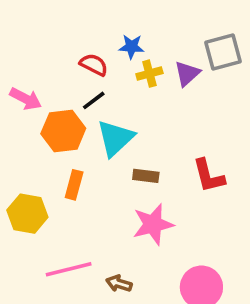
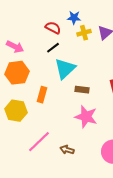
orange hexagon: (63, 131) -> (17, 73), moved
pink star: (153, 224) -> (86, 117), turned 30
pink line: (69, 269) -> (39, 142), turned -30

